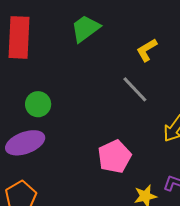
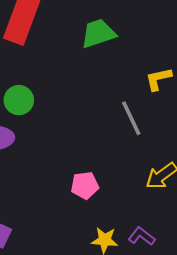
pink pentagon: (115, 157) -> (85, 185), size x0.7

